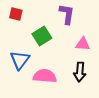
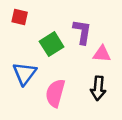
purple L-shape: (67, 14) -> (82, 32), moved
pink semicircle: (45, 76) -> (55, 93), turned -80

